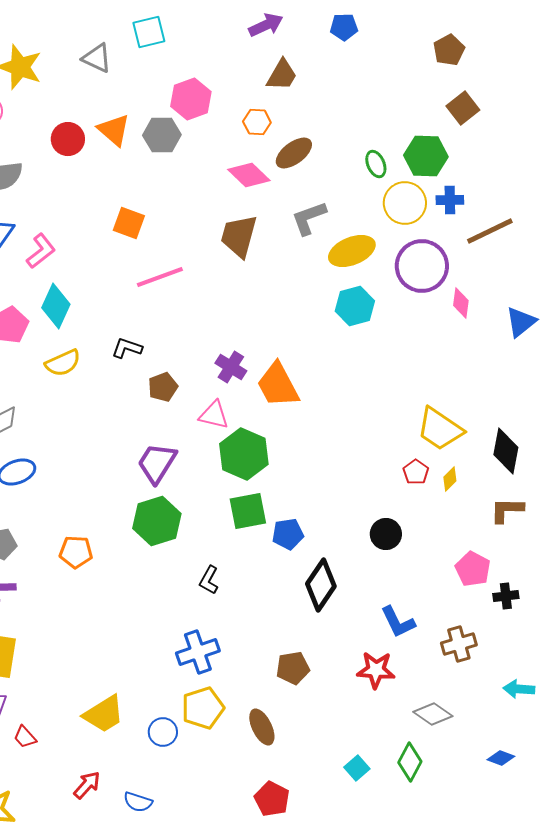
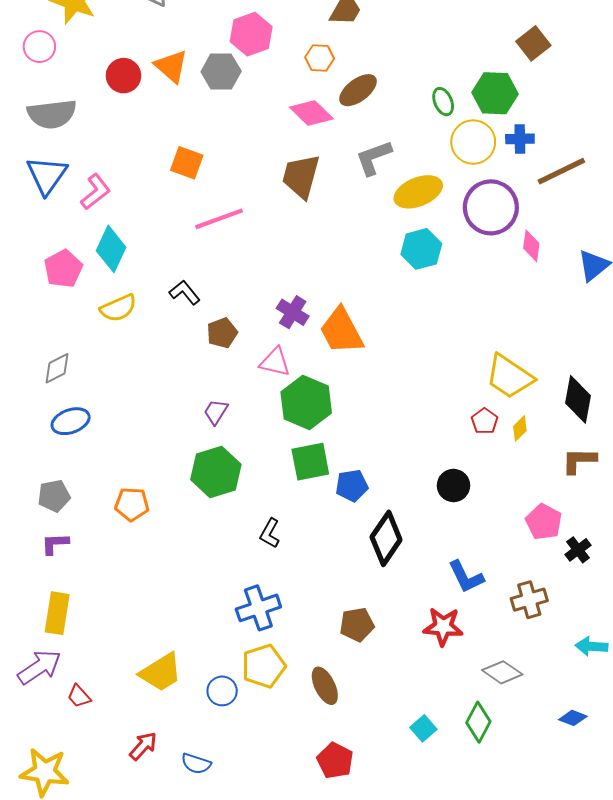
black L-shape: (127, 348) -> (185, 292), turned 32
purple trapezoid: (157, 463) -> (216, 412), size x0.6
black cross: (506, 596) -> (578, 550), turned -30

